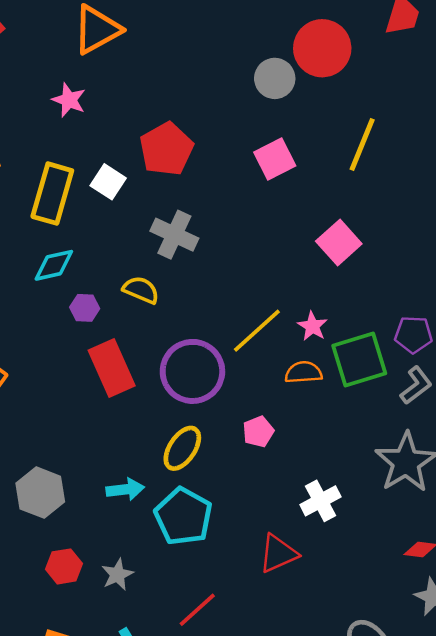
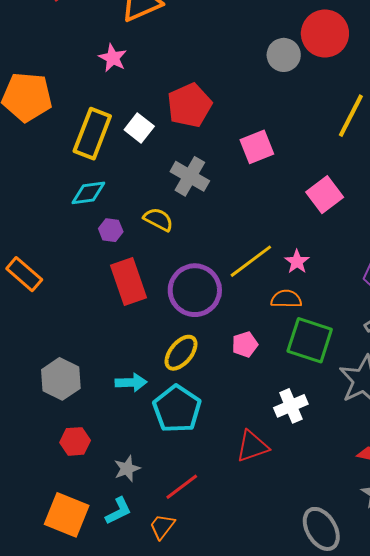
pink square: (275, 159) -> (257, 147), moved
green square: (359, 359) -> (310, 340), moved, turned 30
gray star: (117, 575) -> (127, 469), moved

